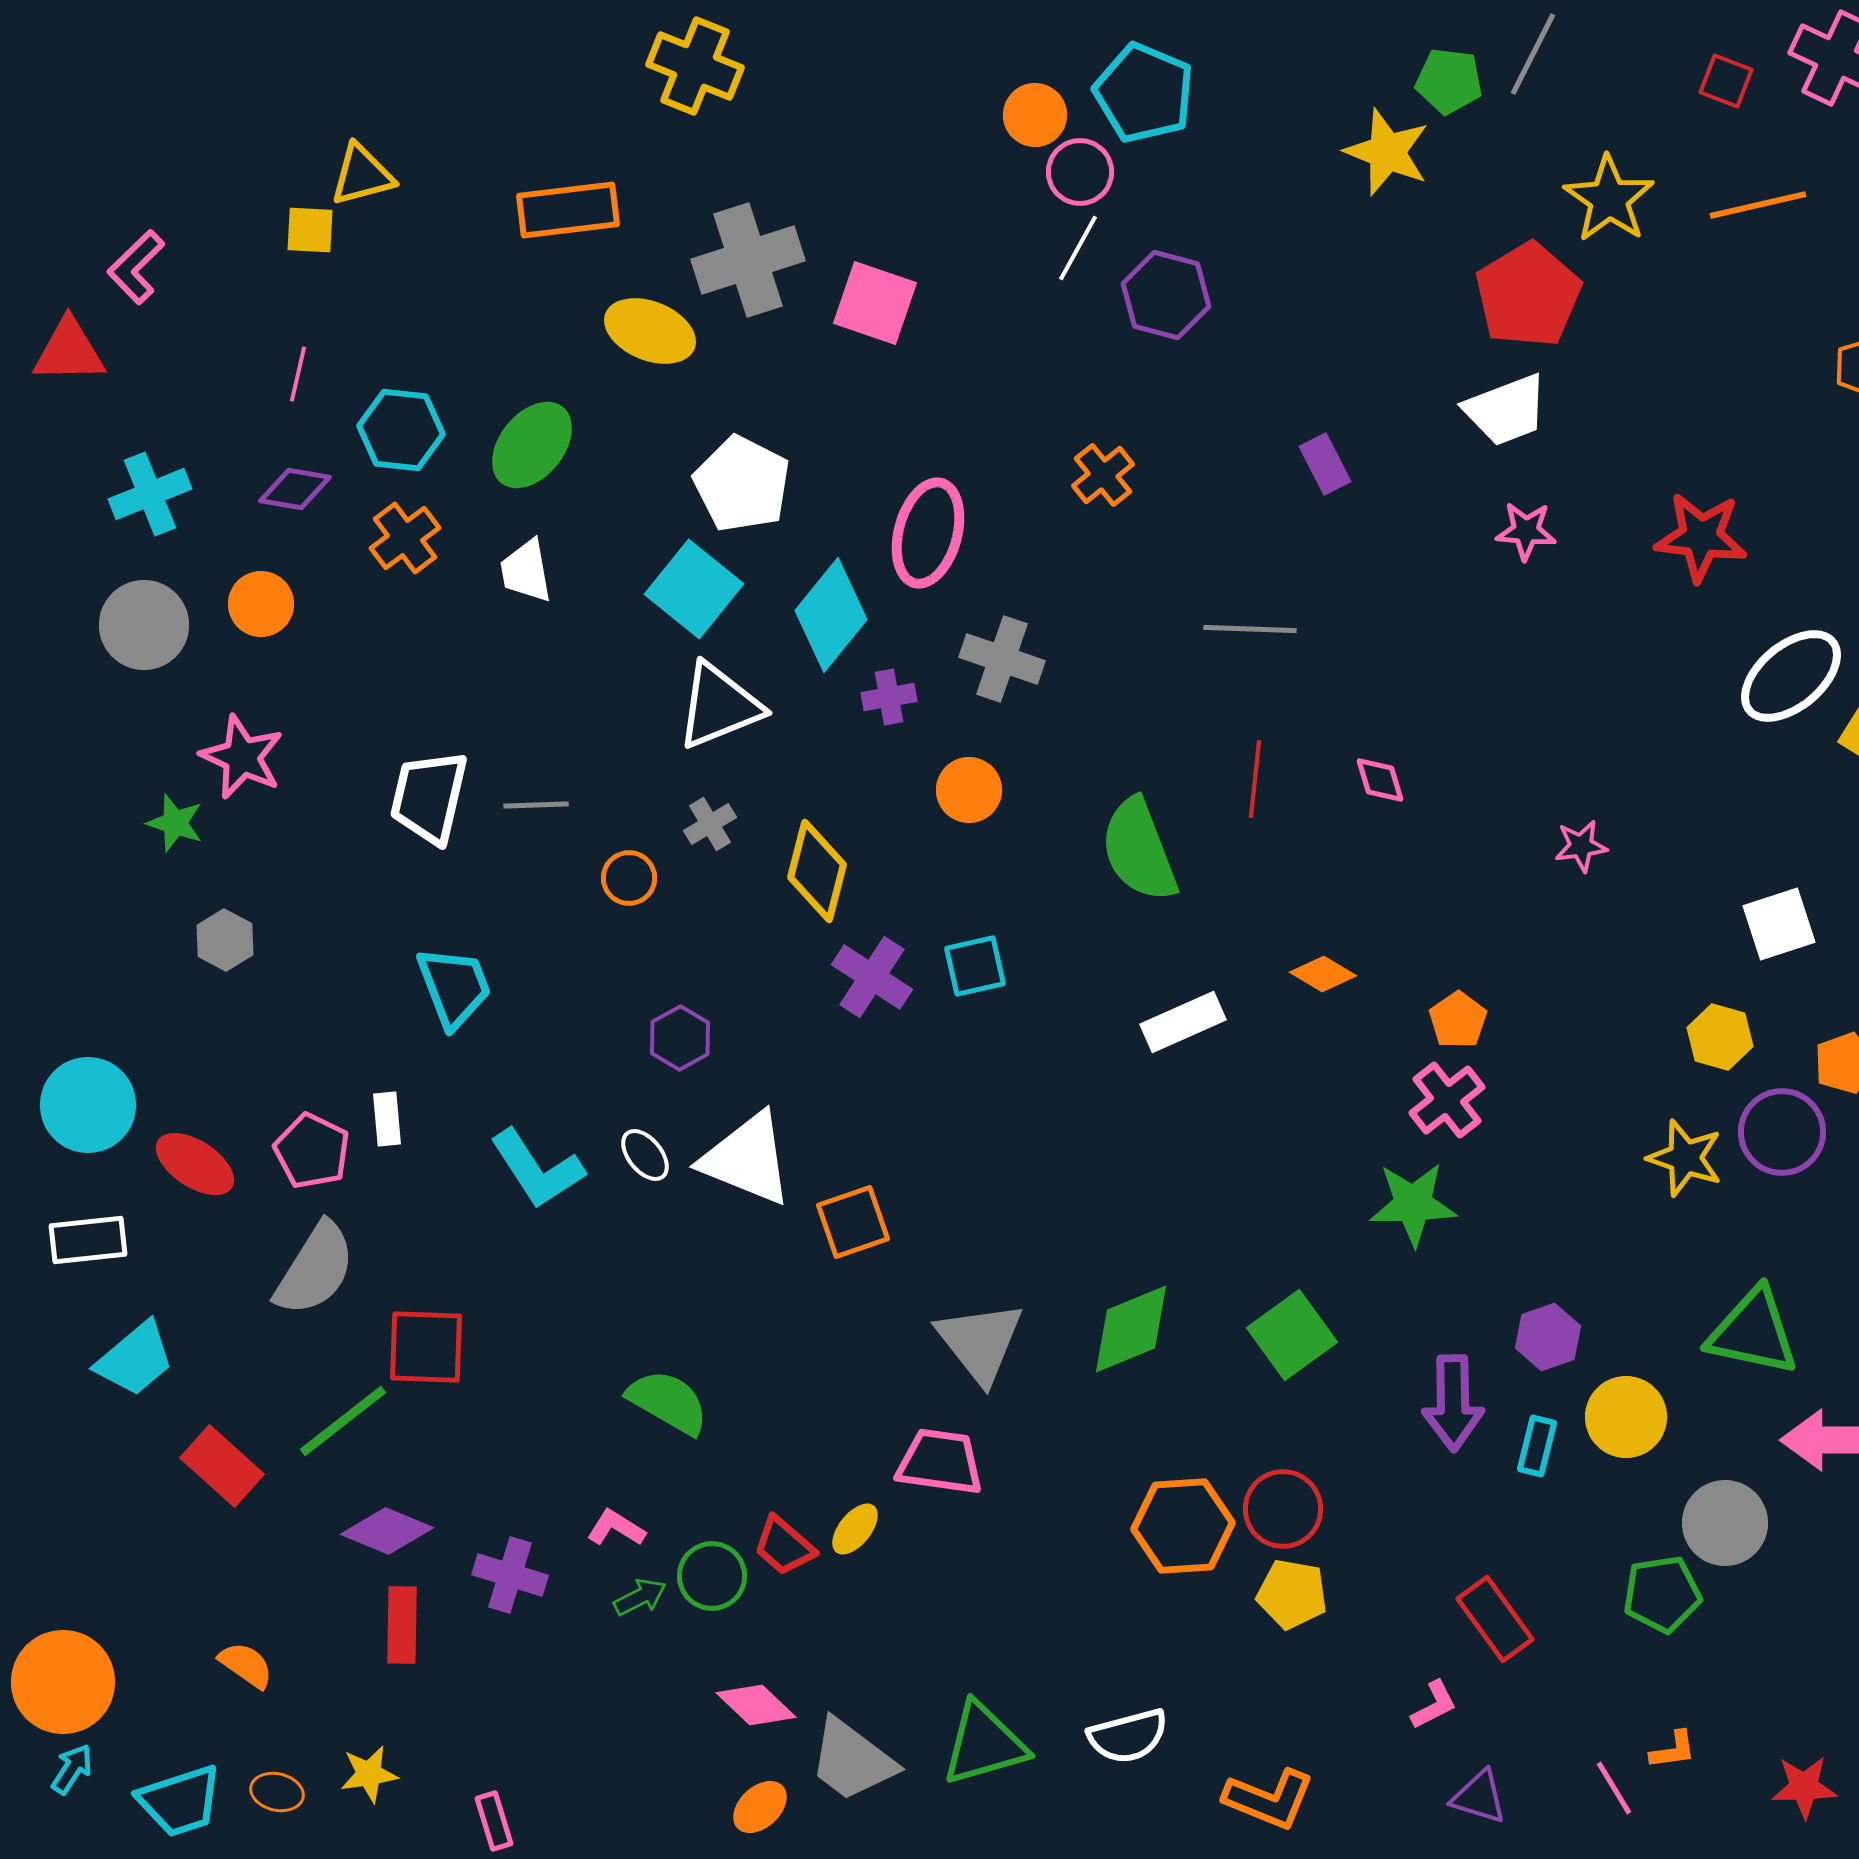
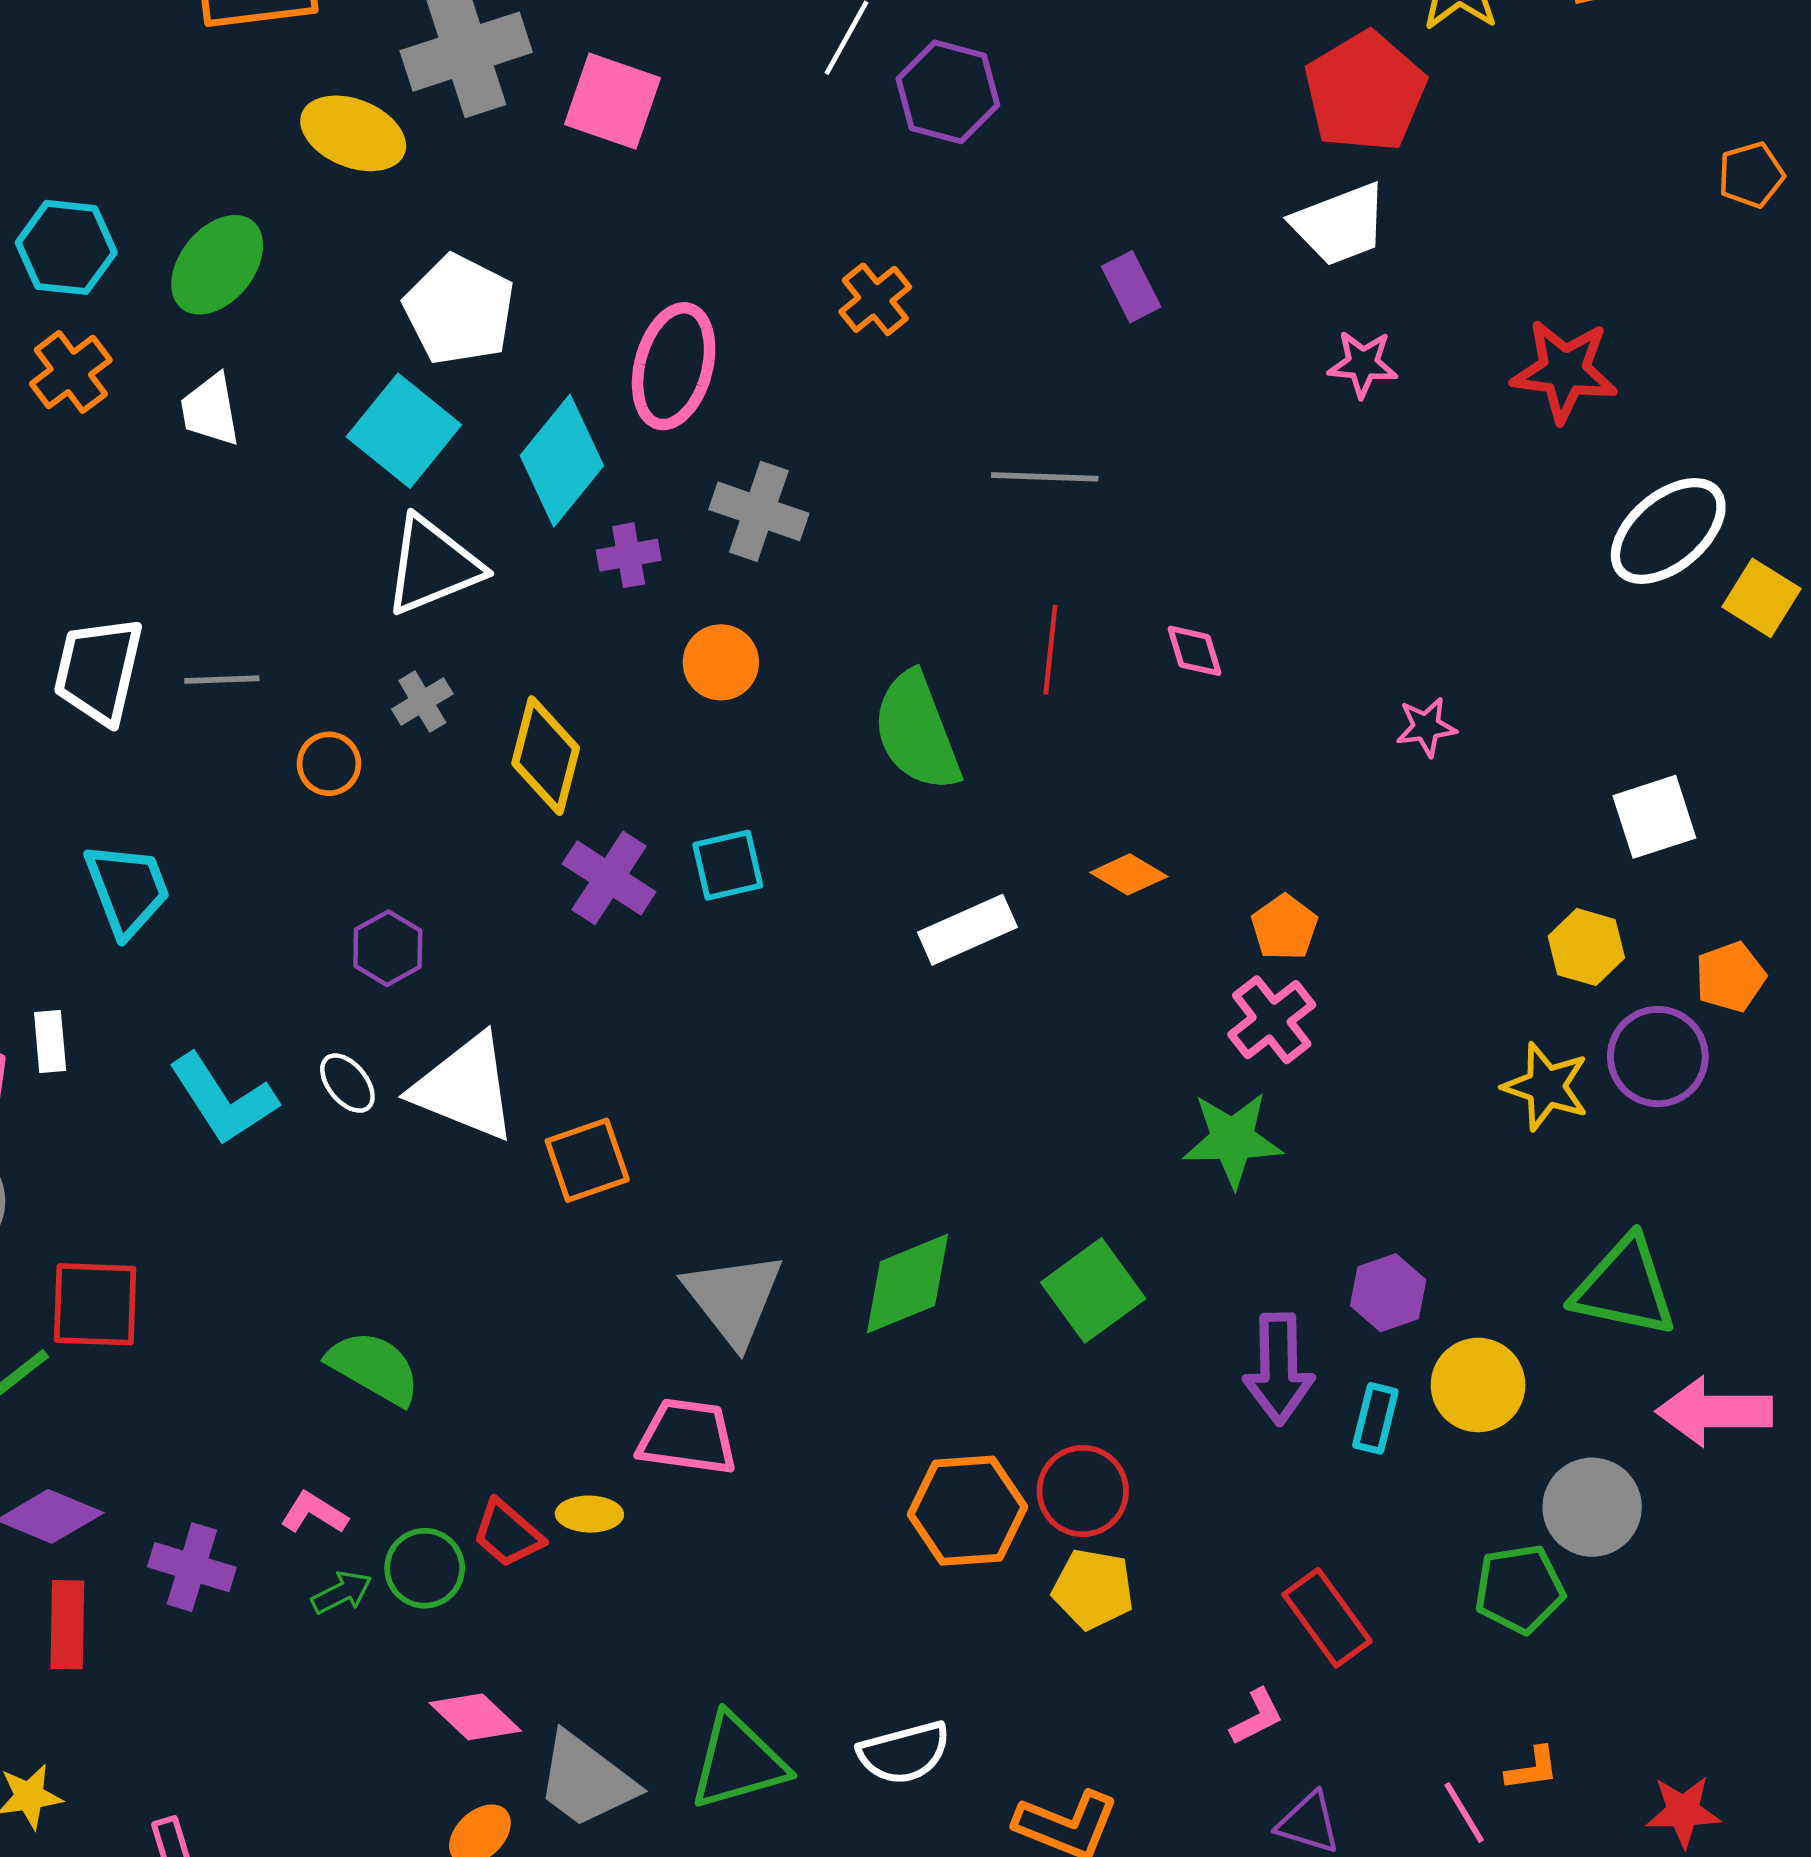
yellow ellipse: (855, 1529) -> (589, 1514), turned 52

